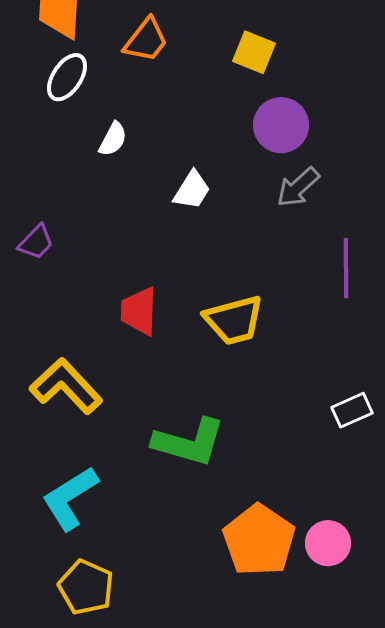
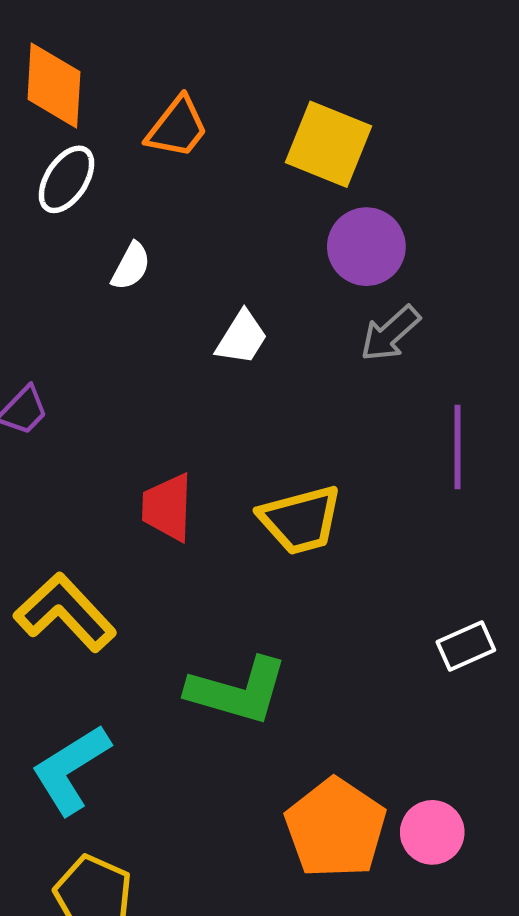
yellow square: (254, 52) -> (329, 144), size x1.4

